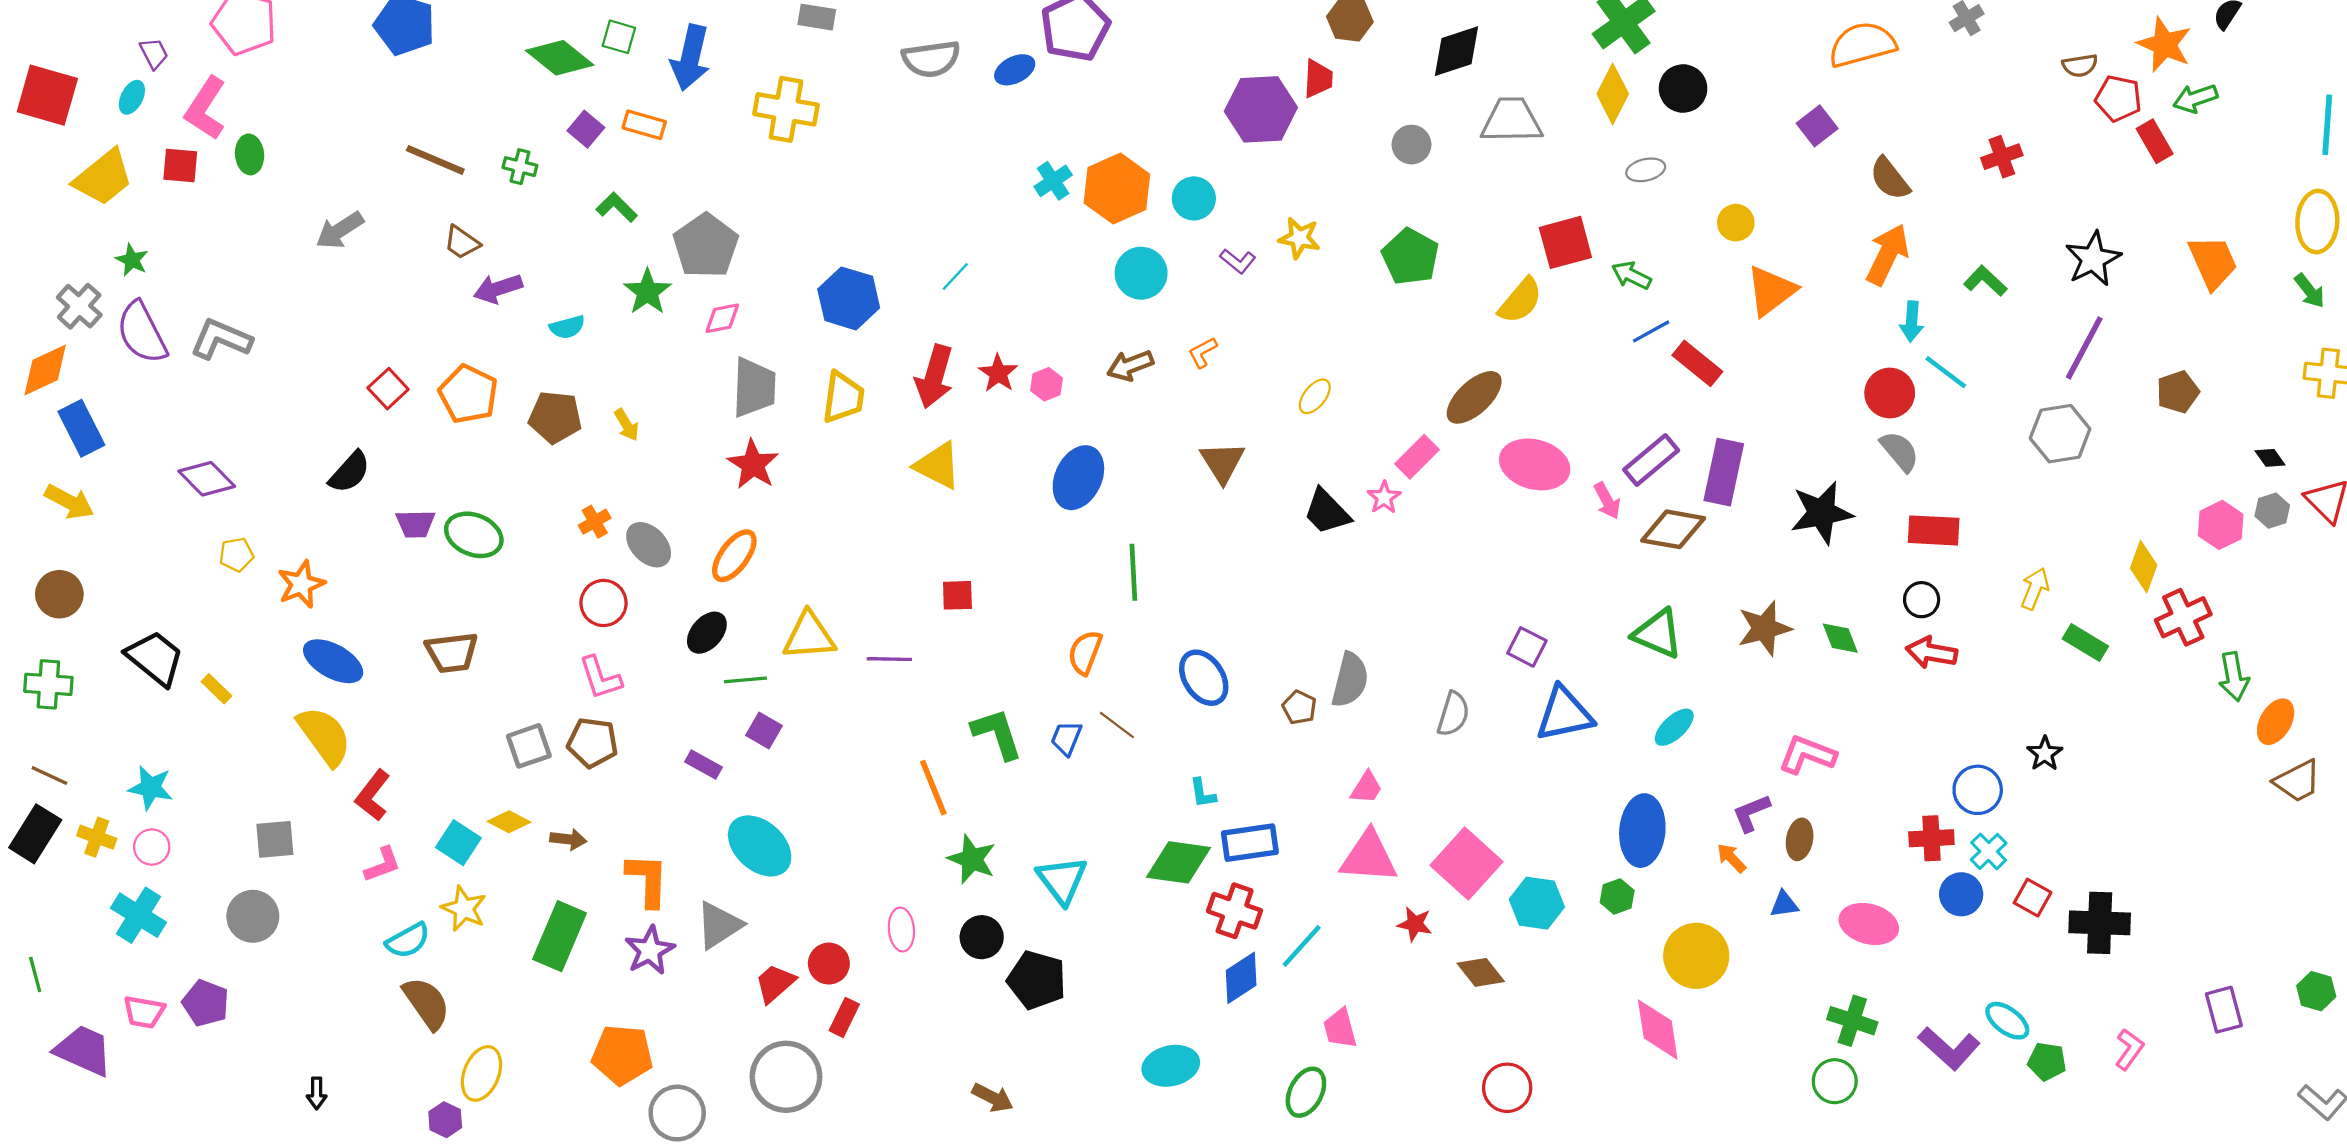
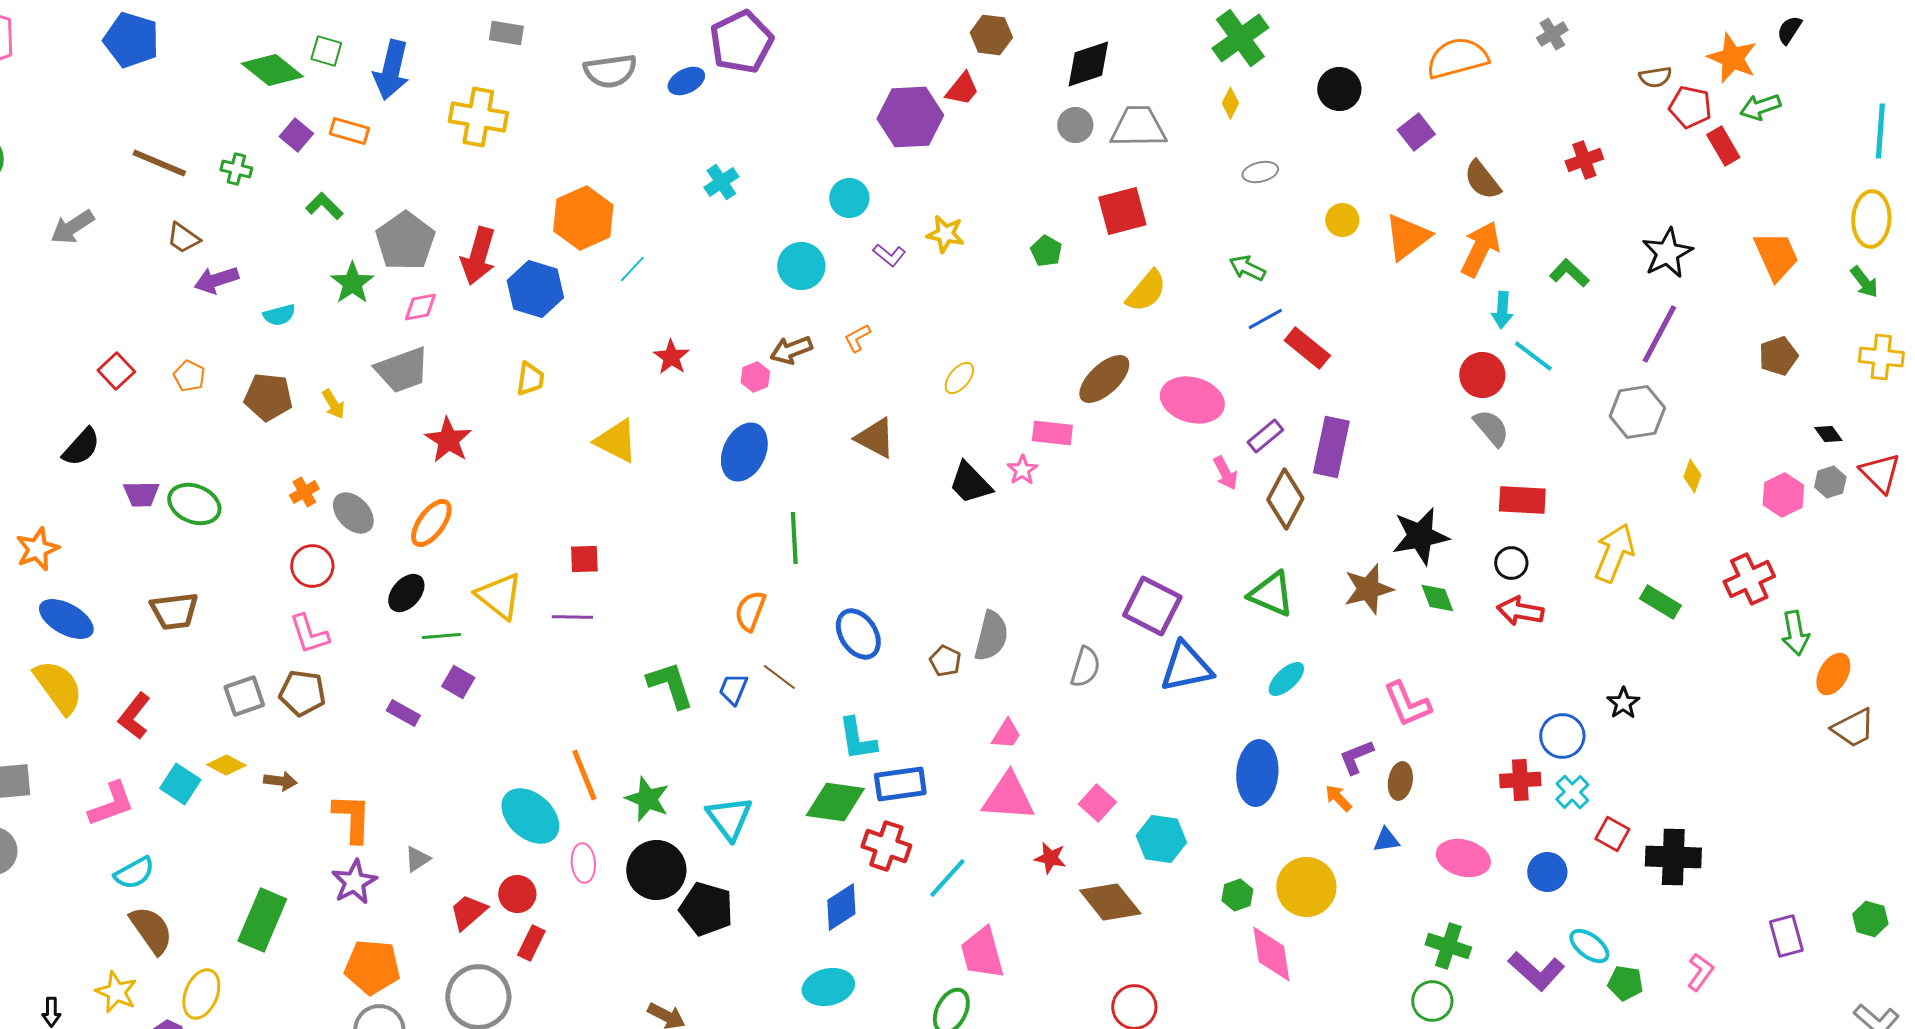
red trapezoid: (1318, 79) -> (962, 89), turned 36
black circle: (1683, 89) -> (1339, 89), moved
yellow diamond: (1613, 94) -> (1230, 103), size x0.6
gray circle: (1411, 145) -> (1075, 125), moved
orange hexagon: (1117, 189) -> (583, 218), moved
red square: (1565, 242) -> (1122, 211), moved
green pentagon: (1410, 257) -> (1046, 251), size x0.6
orange triangle: (1771, 291) -> (1407, 237), moved
red arrow: (934, 377) -> (478, 256), moved
pink hexagon: (1047, 384) -> (755, 377), moved
gray trapezoid: (754, 388) -> (402, 370), moved, turned 68
brown pentagon: (2178, 392) -> (1778, 356), moved
orange pentagon: (468, 394) -> (189, 376), size x0.6
yellow trapezoid: (843, 397) -> (530, 379), size x0.7
pink rectangle: (1417, 457) -> (1052, 433), turned 51
purple rectangle: (1651, 460) -> (1265, 436), size x0.7
brown triangle: (1222, 462) -> (875, 438), turned -30
pink ellipse: (1535, 464) -> (1192, 400), moved
black star: (1822, 513) -> (1420, 536), moved
brown diamond: (1673, 529) -> (1285, 499), turned -72
yellow diamond: (2144, 567) -> (1692, 476), moved, size x0.7
yellow arrow: (2035, 589) -> (1614, 553), size x1.5
red square: (957, 595) -> (584, 559), moved
yellow triangle: (809, 636) -> (499, 596), turned 42
purple square: (1527, 647) -> (1152, 606), size x1.6
pink L-shape: (1807, 755) -> (1407, 704), turned -134
orange line: (933, 788) -> (584, 775), moved
cyan L-shape: (1203, 793) -> (857, 739), size x1.6
red L-shape: (373, 795) -> (134, 716), moved
cyan ellipse: (760, 846) -> (530, 816), moved
pink square: (1466, 864) -> (1097, 803), size x0.6
pink L-shape: (383, 865) -> (111, 804), size x1.4
blue circle: (1961, 894) -> (1547, 872), moved
green hexagon: (1617, 896) -> (1237, 895), moved
yellow star: (464, 909) -> (116, 992), moved
gray triangle: (719, 925) -> (417, 859), size x0.6
green rectangle: (560, 936) -> (262, 920), moved
black circle: (982, 937) -> (656, 870), size x1.5
brown diamond: (1481, 972) -> (1110, 902), size x1.4
blue diamond: (1241, 978) -> (841, 907), moved
pink trapezoid: (1340, 1028) -> (982, 953), size x1.4
orange pentagon: (622, 1055) -> (372, 967), moved

